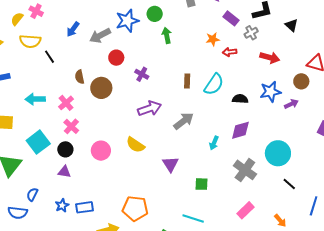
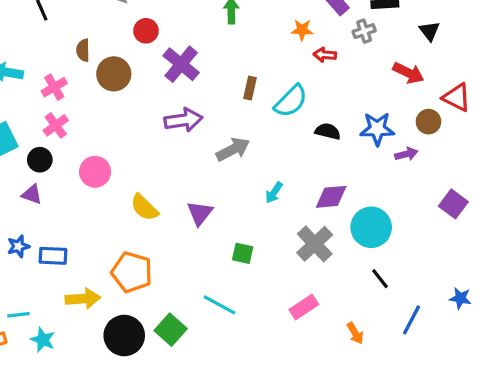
red arrow: (270, 57) -> (408, 73), moved
purple cross: (142, 74) -> (181, 64), size x1.6
purple diamond: (240, 130) -> (331, 197), moved
yellow semicircle: (135, 145) -> (144, 207), moved

